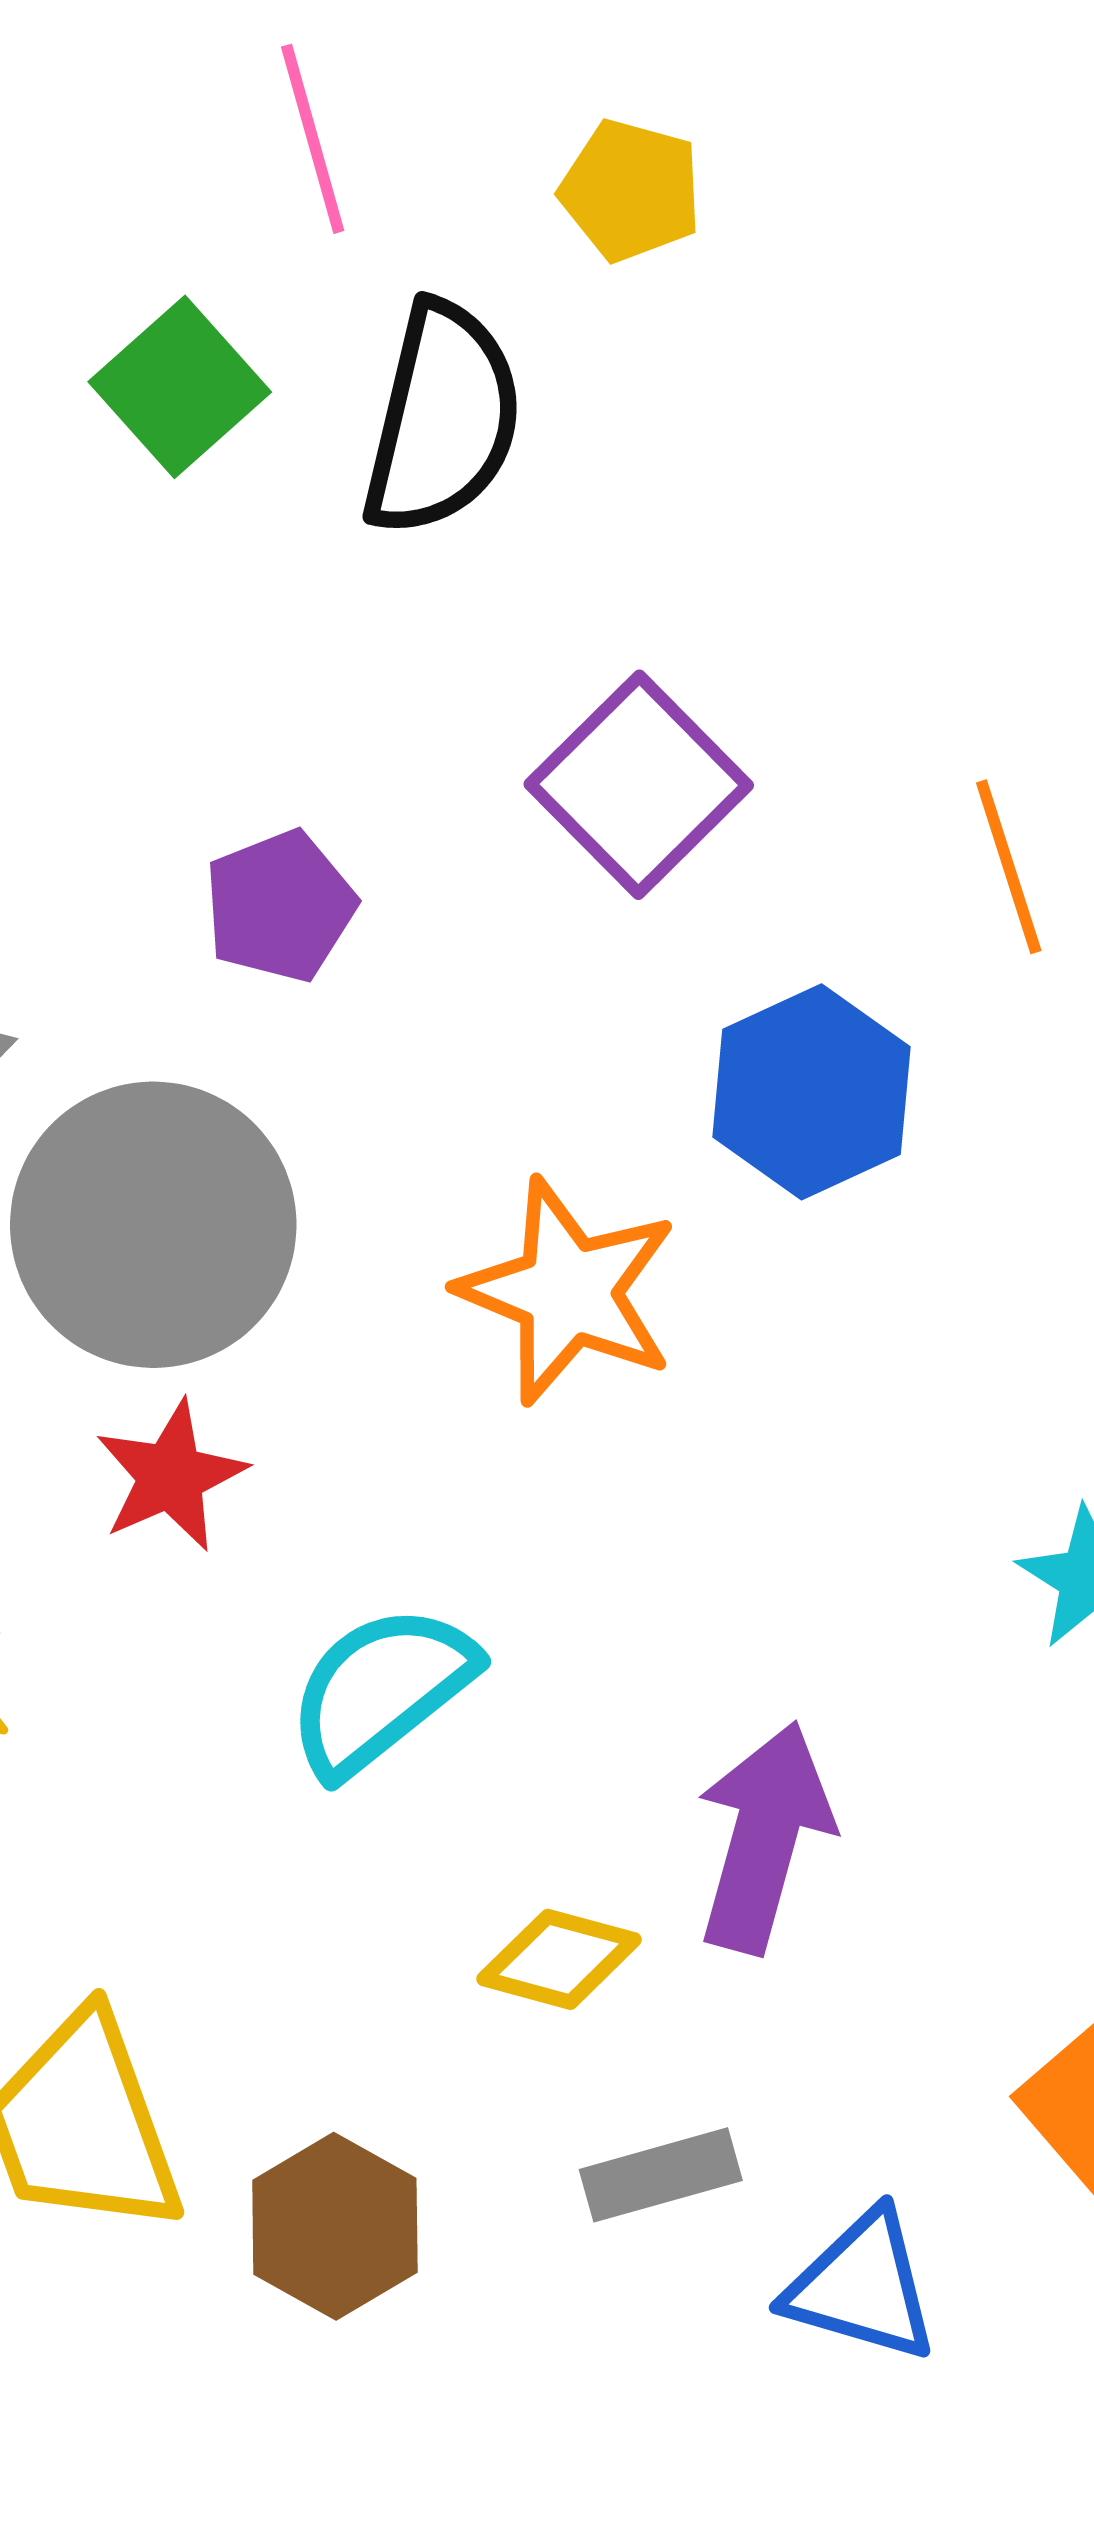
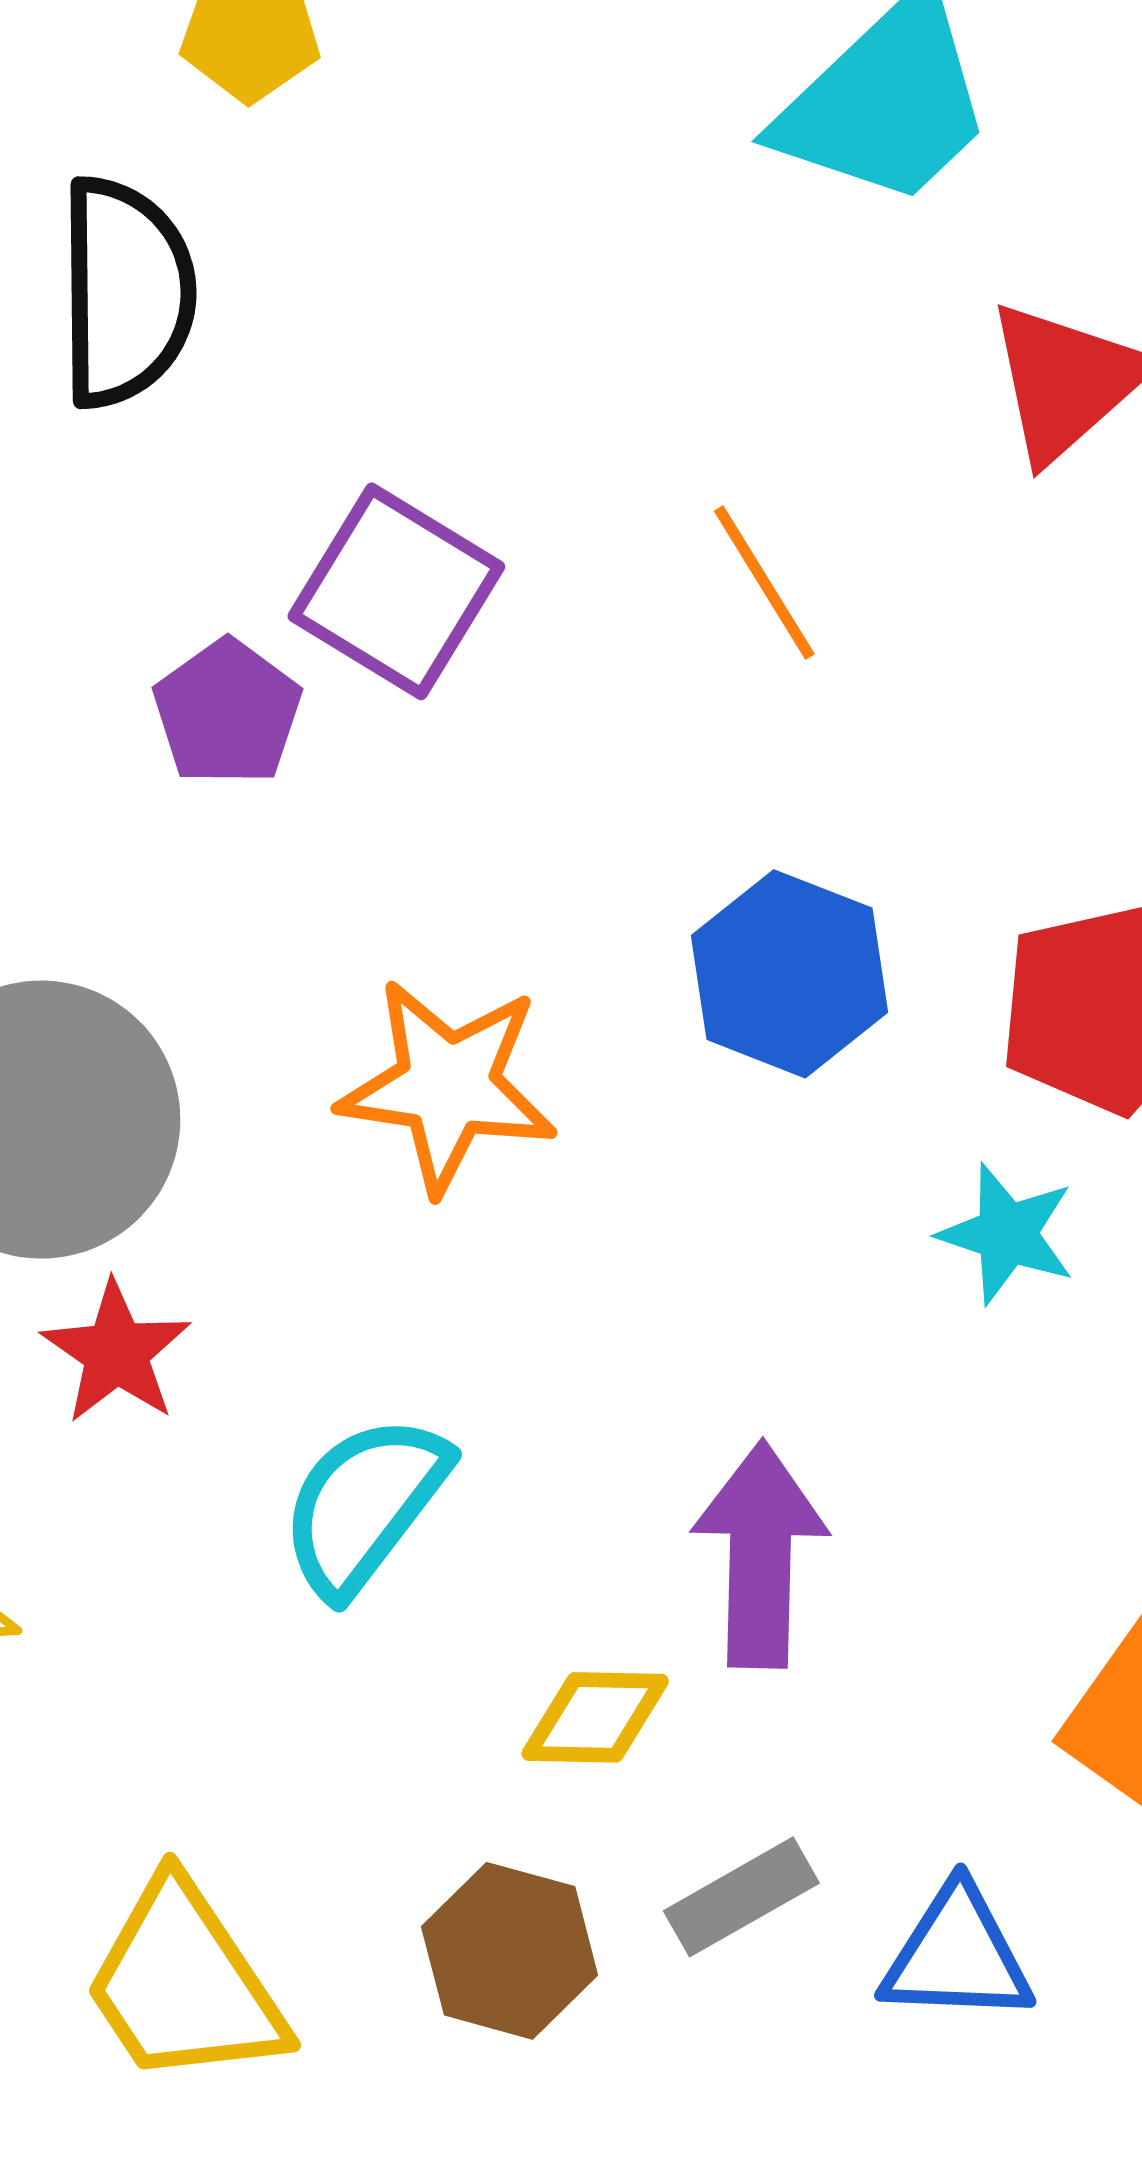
purple pentagon: (280, 906) -> (227, 712), moved
blue hexagon: (811, 1092) -> (790, 974), moved
brown hexagon: (335, 2226) -> (510, 1951), moved

